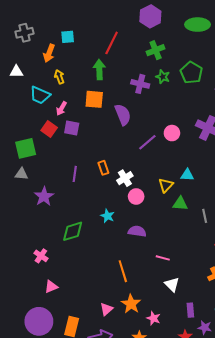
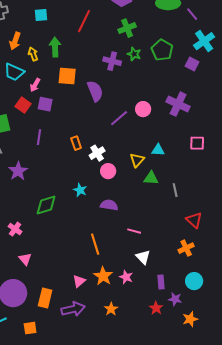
orange arrow: (49, 53) -> (15, 41), moved
green arrow: (99, 70) -> (55, 47), moved
purple line: (75, 174) -> (39, 137), moved
pink triangle: (51, 287) -> (25, 259), turned -48
pink star: (154, 318) -> (126, 277), moved

